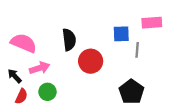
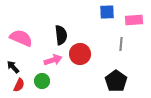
blue square: (121, 34) -> (107, 12), moved
pink arrow: (40, 68) -> (53, 60), moved

